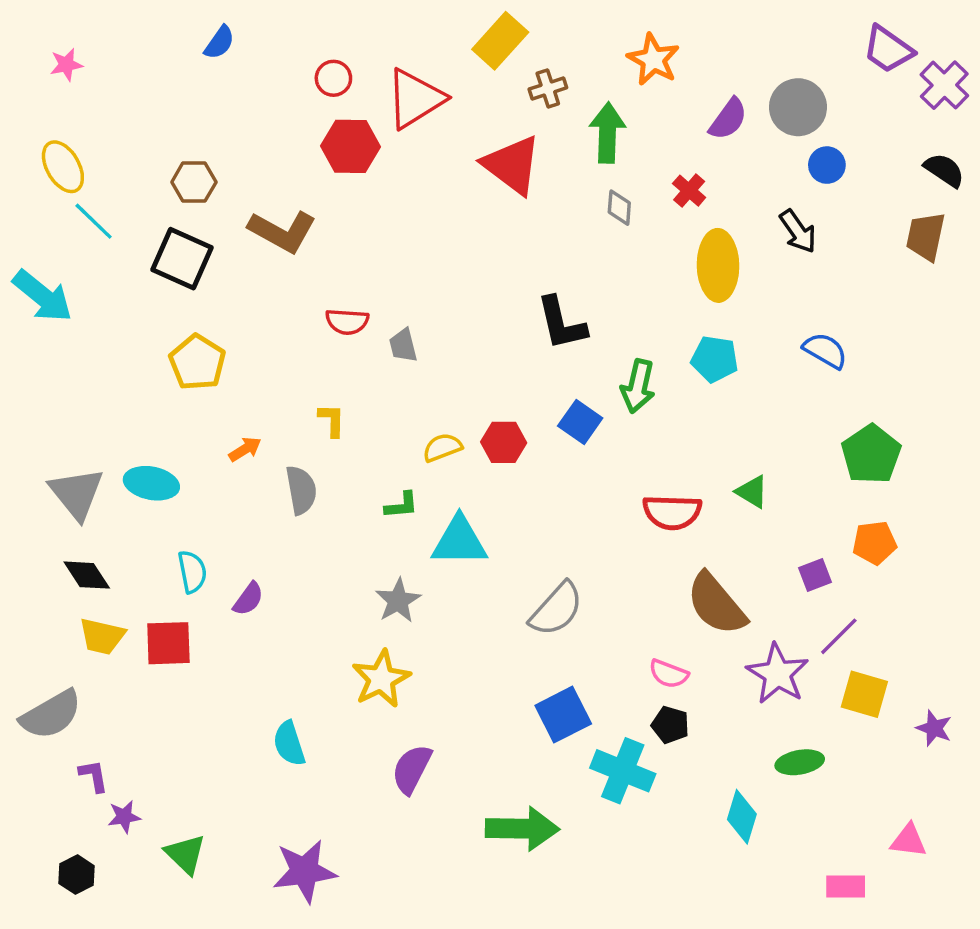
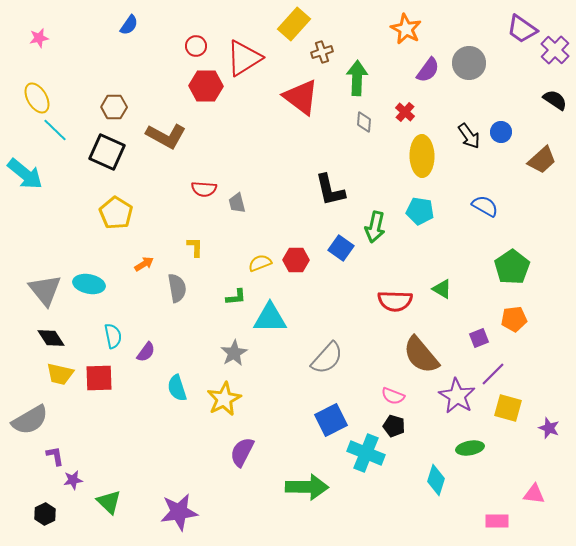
orange star: (653, 60) -> (406, 29), moved
blue circle: (827, 165) -> (501, 132), moved
brown trapezoid: (926, 236) -> (542, 160), moved, turned -144
cyan semicircle: (289, 744) -> (177, 388), moved

